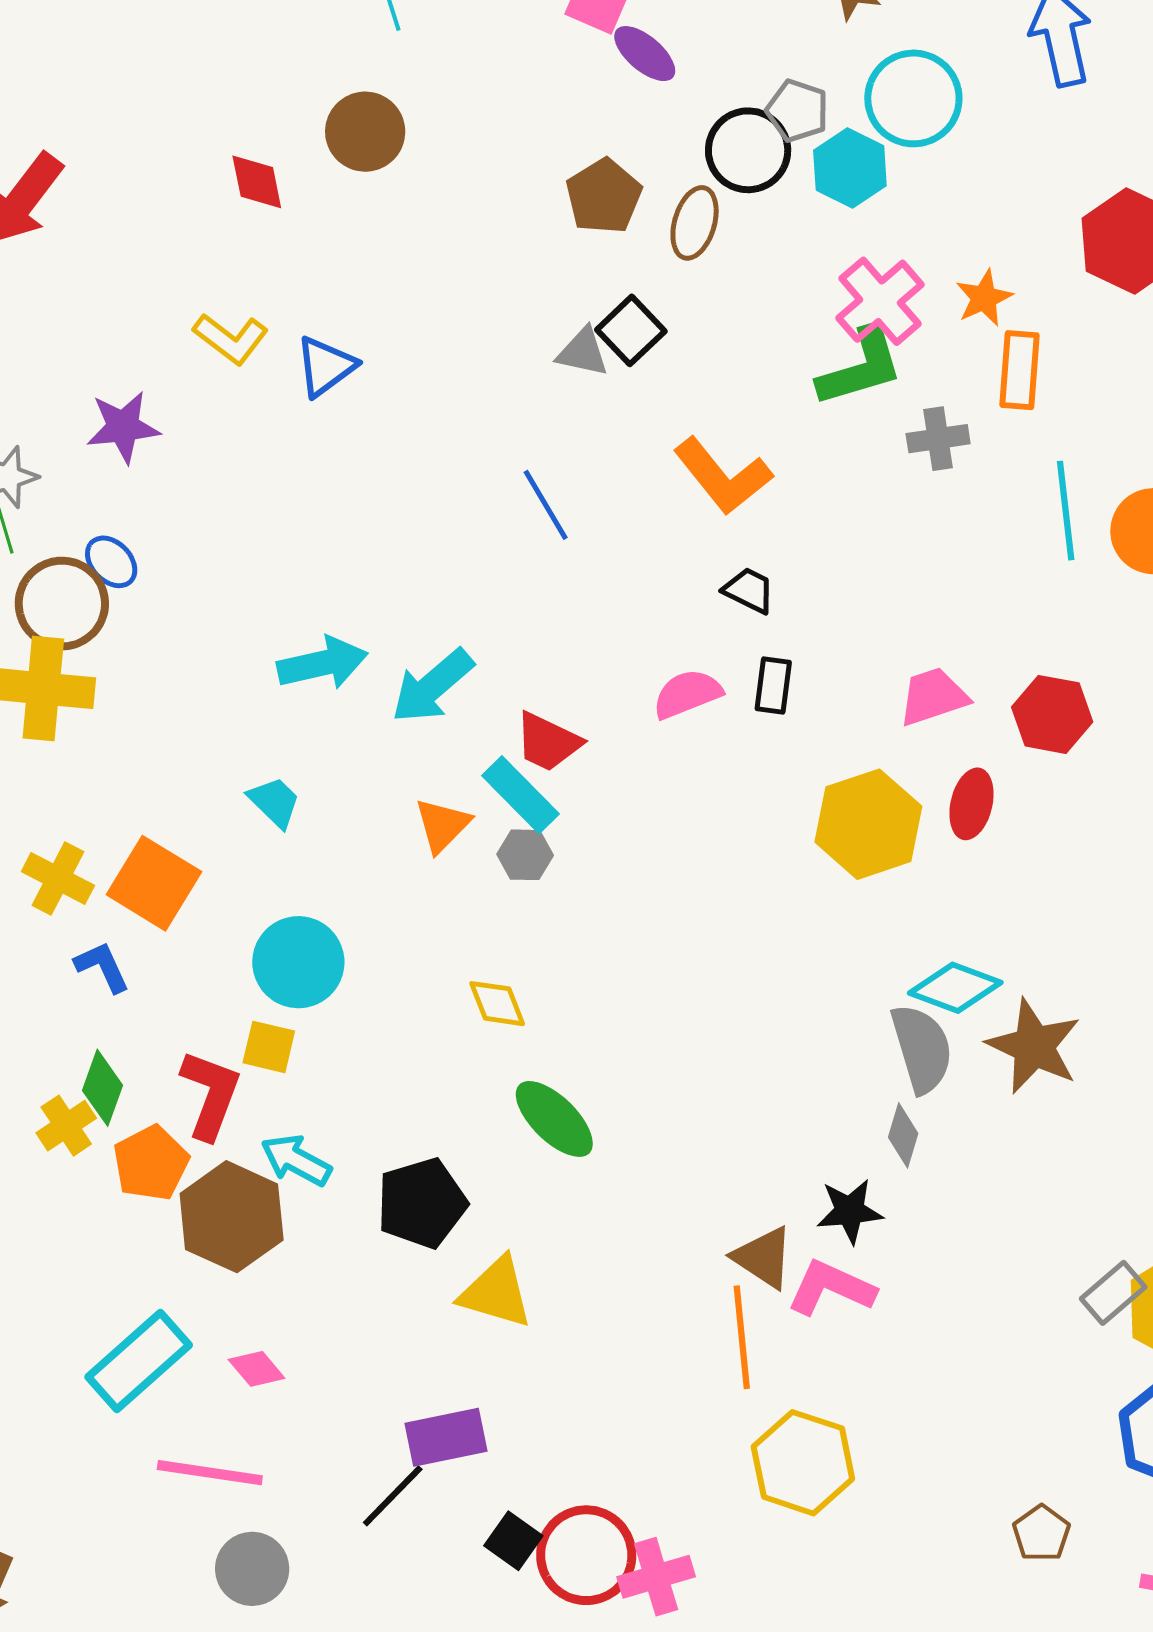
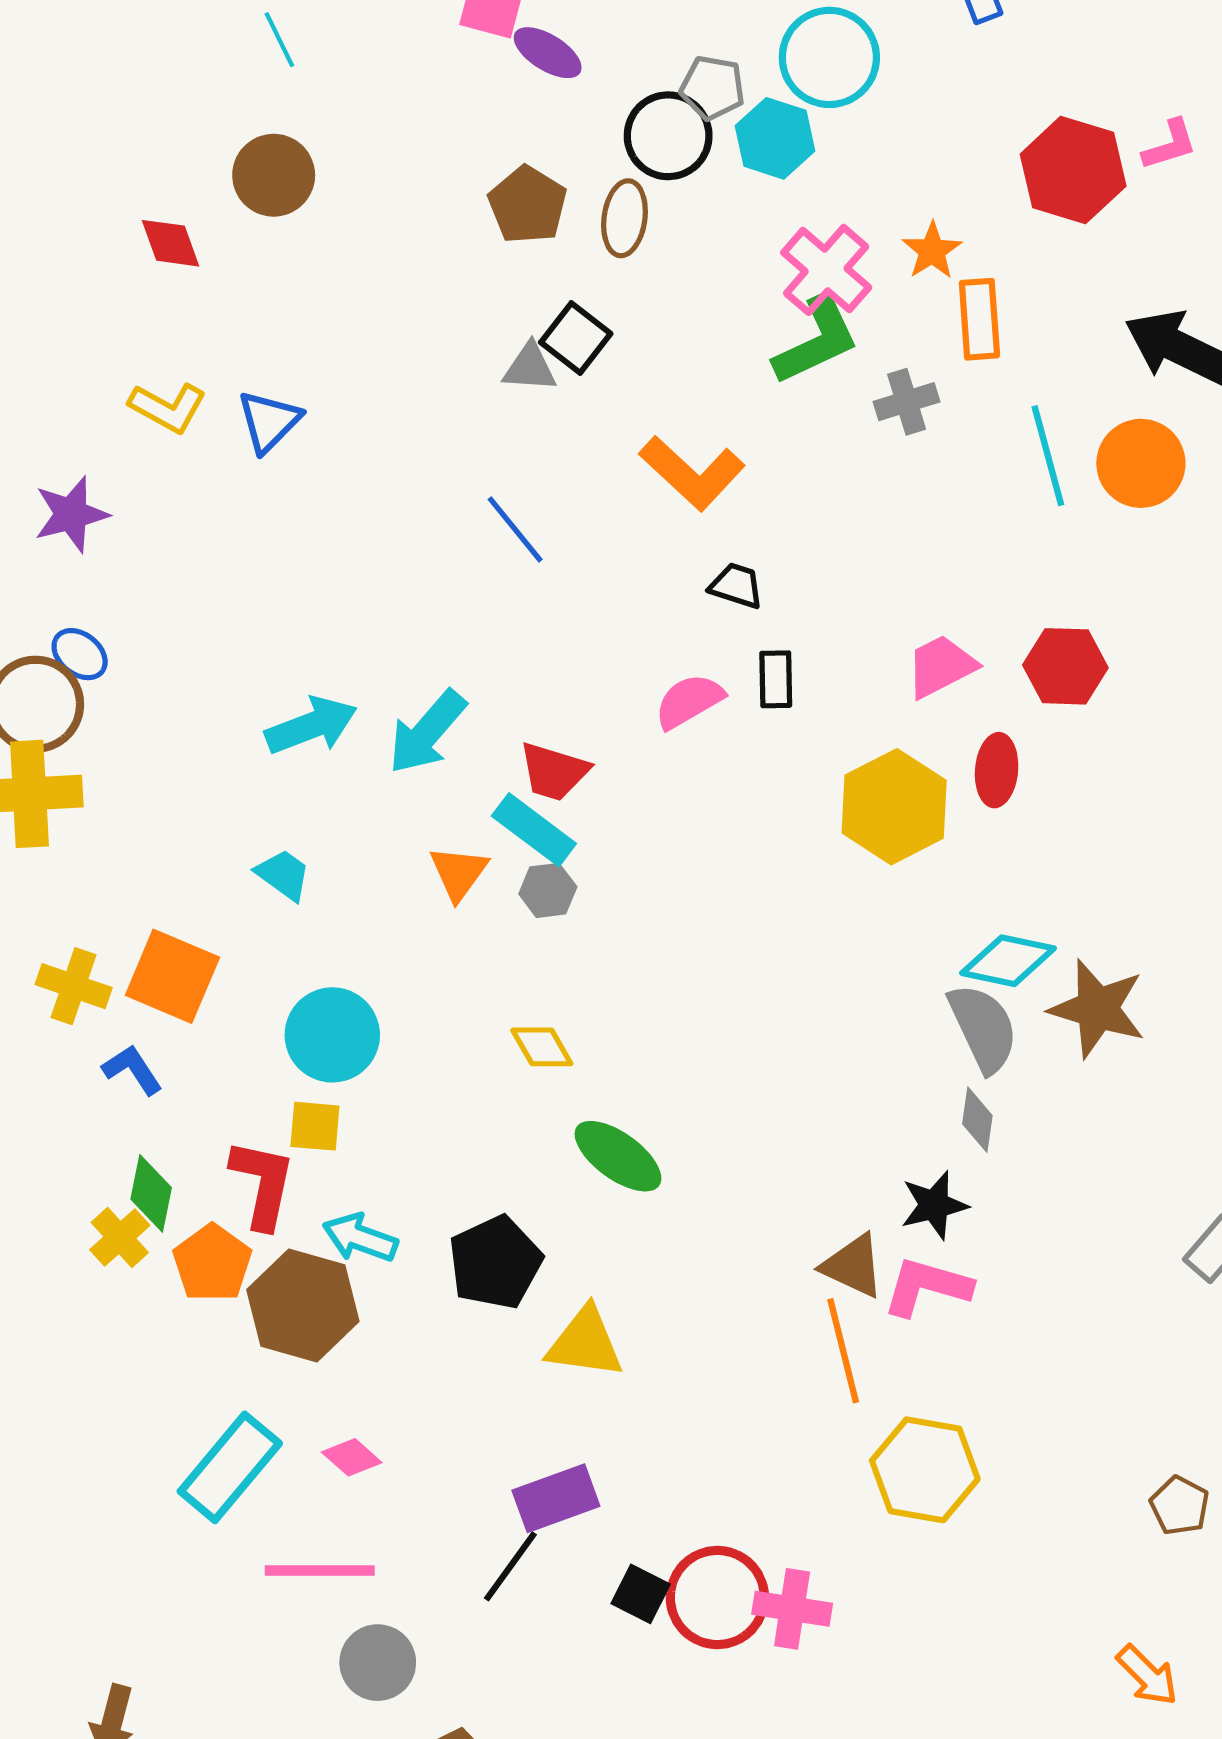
pink cross: (656, 1577) -> (792, 1609), turned 34

